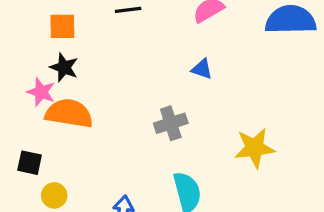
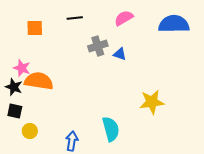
black star: (64, 67) -> (14, 87), moved
gray cross: (171, 123) -> (98, 46), moved

